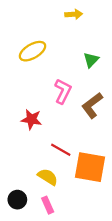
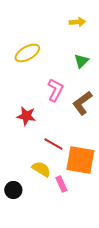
yellow arrow: (74, 14) -> (77, 22), moved
pink rectangle: (48, 205) -> (61, 184), moved

